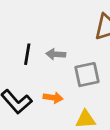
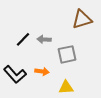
black line: (27, 54) -> (23, 39), turned 35

